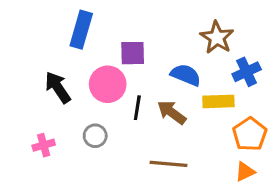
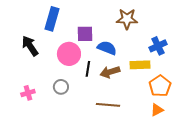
brown star: (217, 37) -> (127, 19), moved, turned -30
blue semicircle: (186, 75) -> (107, 48), moved
black arrow: (58, 87) -> (30, 46), moved
brown arrow: (172, 112) -> (110, 72), turned -54

